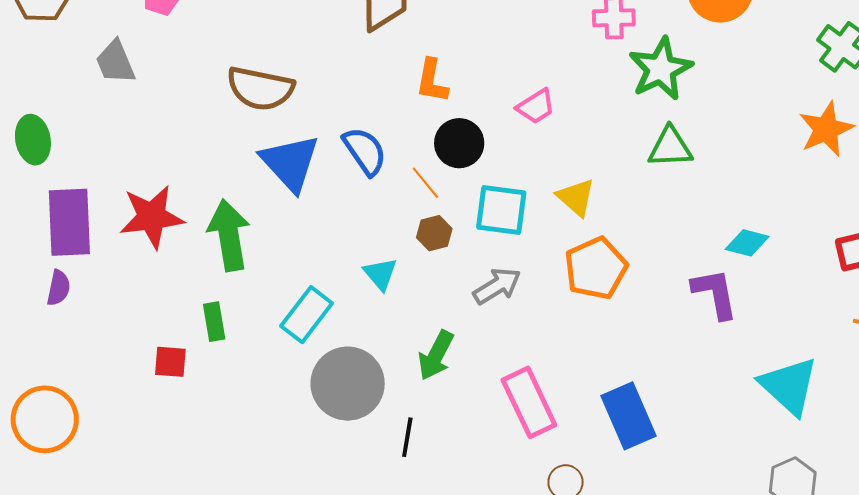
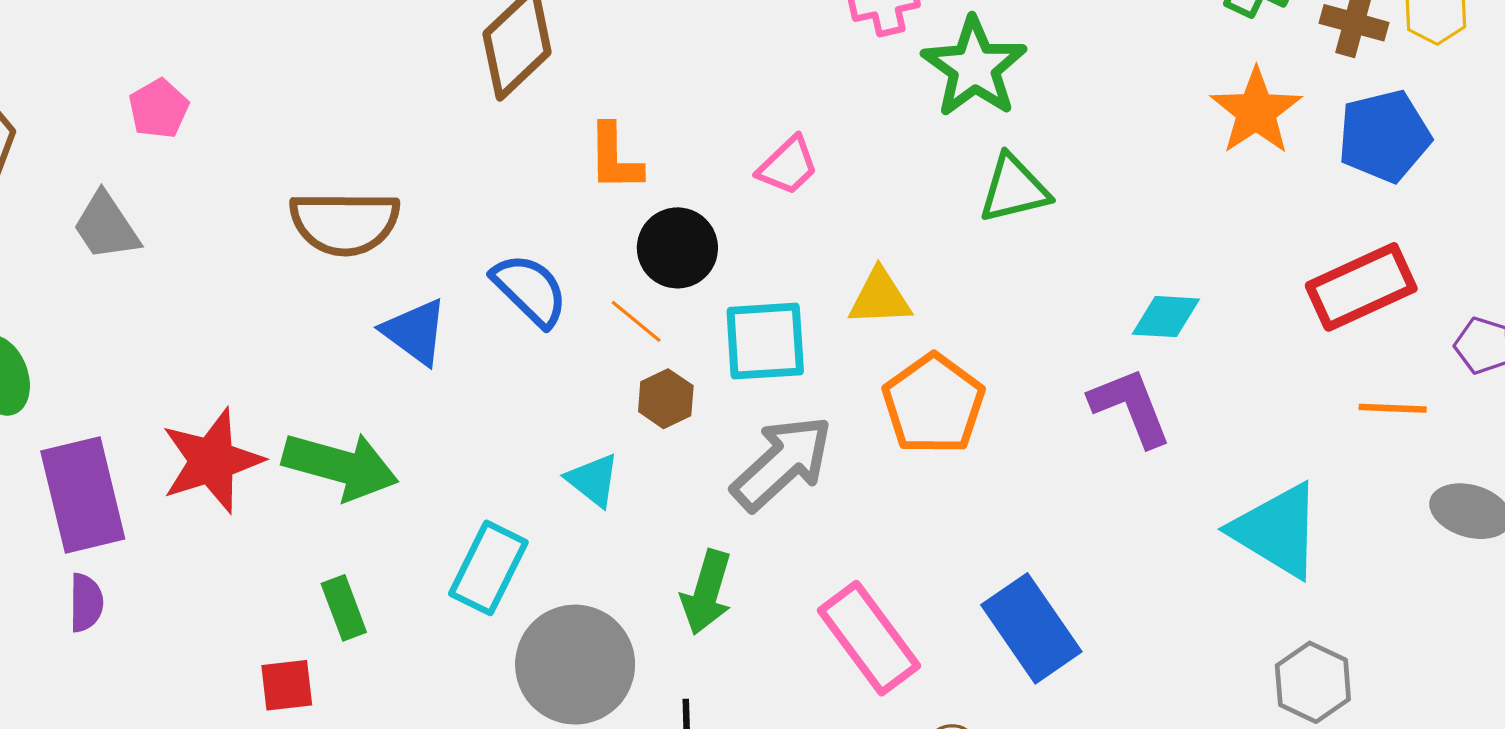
blue triangle: (290, 163) -> (415, 332), size x0.7
yellow triangle: (576, 197) -> (880, 298), turned -33
green arrow: (229, 235) -> (340, 466), turned 126
gray arrow: (497, 286) -> (782, 463), size x1.4

